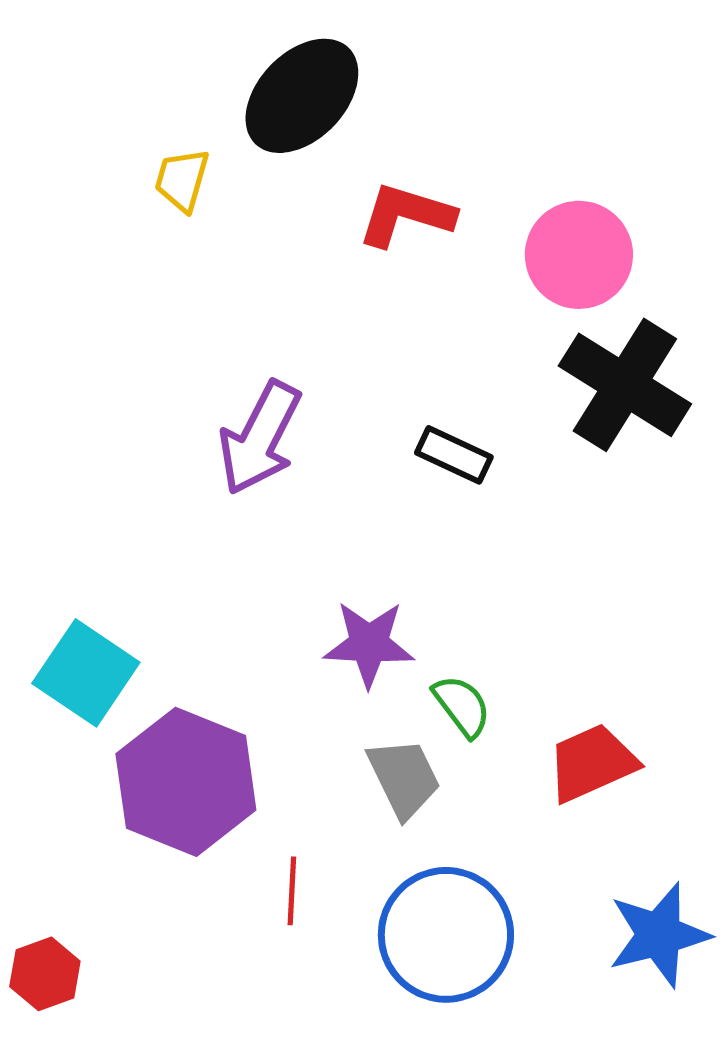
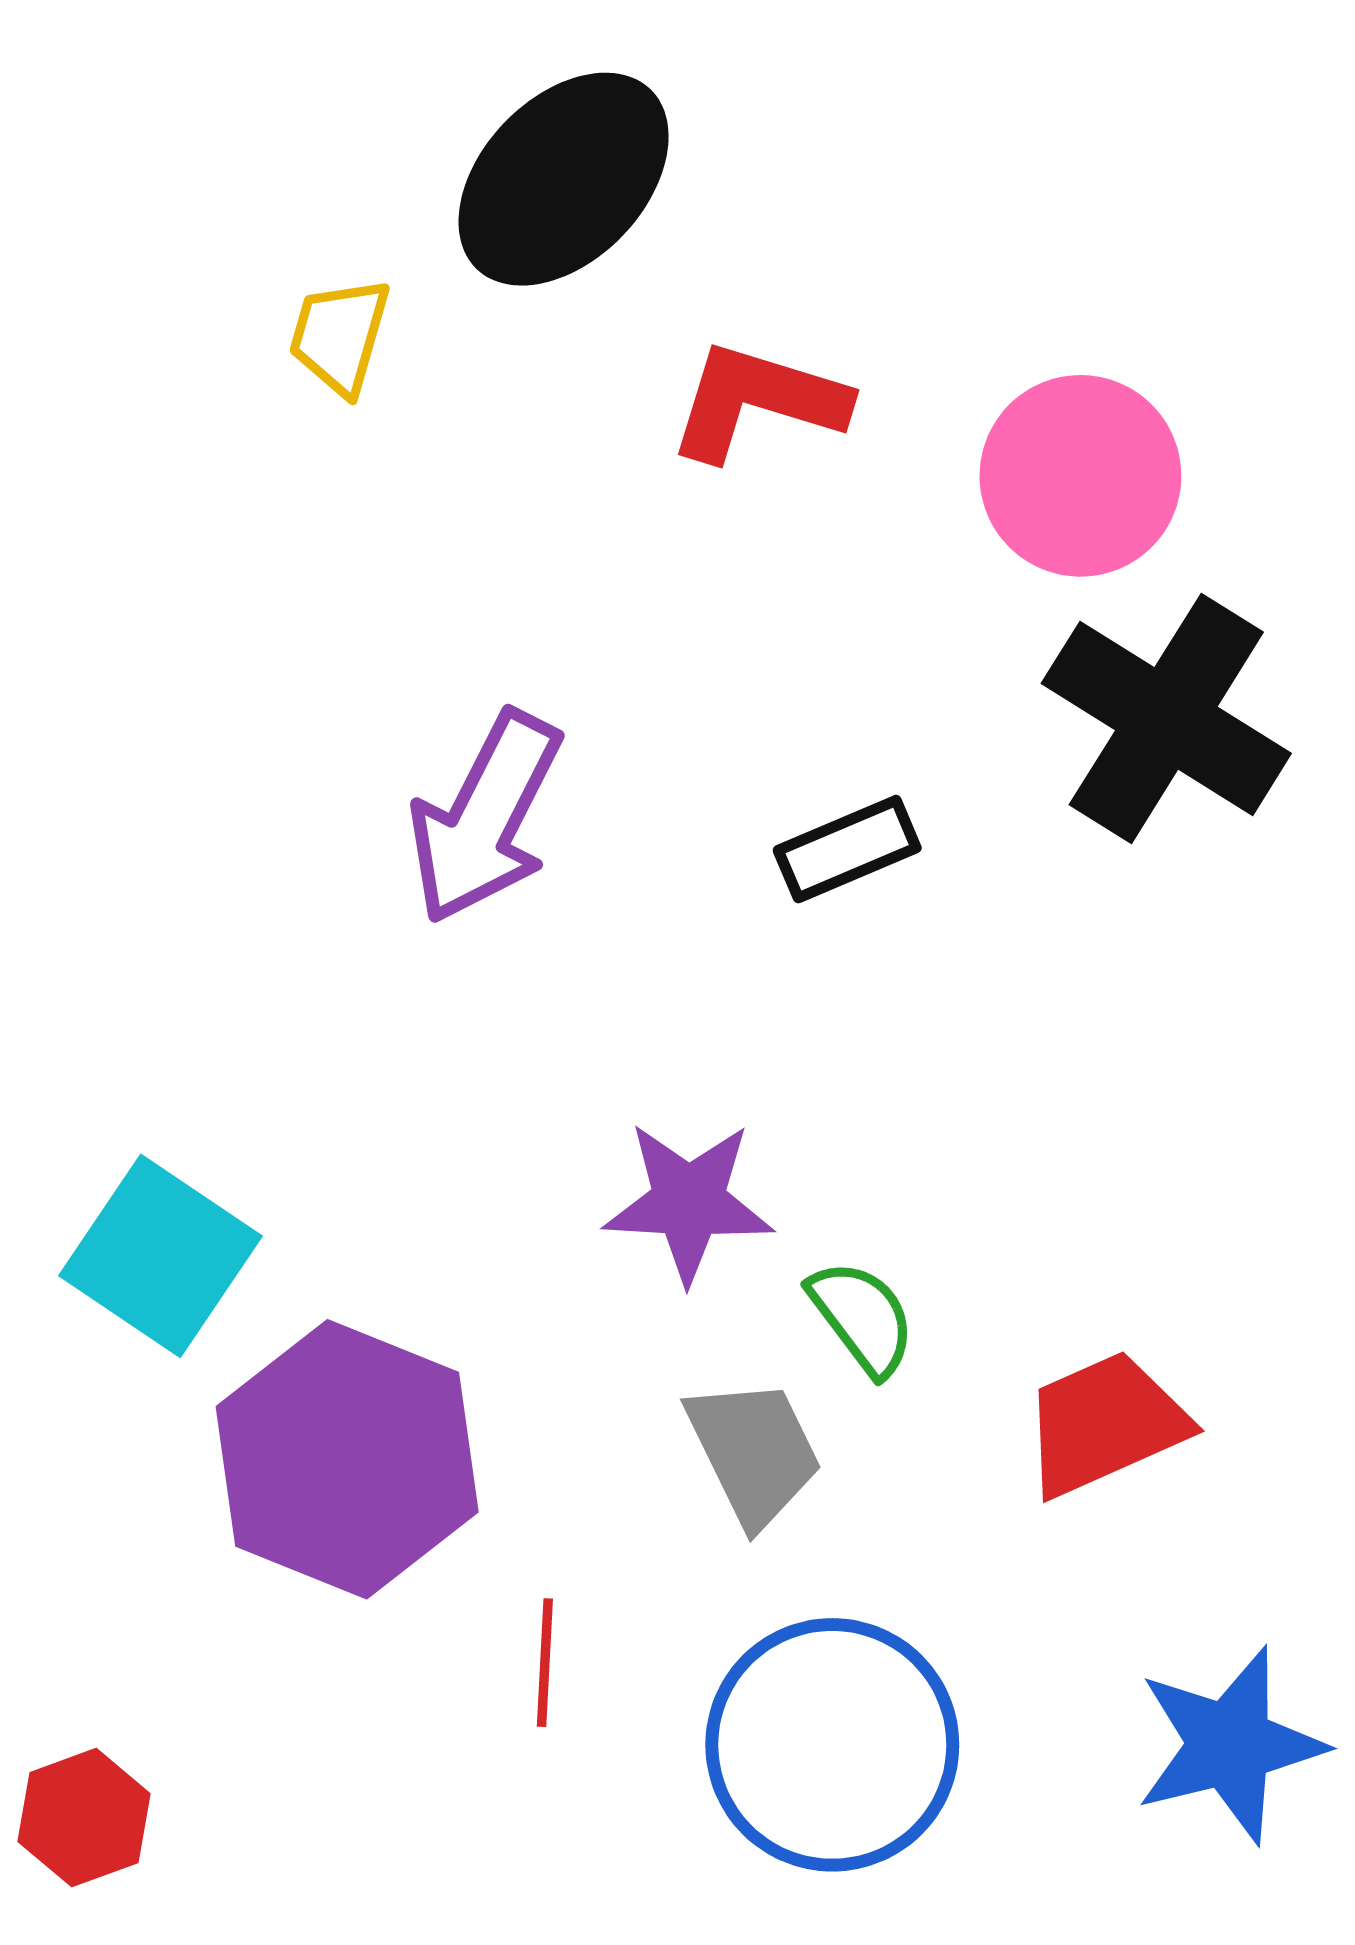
black rectangle: (454, 455) -> (847, 849), turned -48

